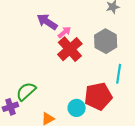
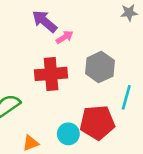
gray hexagon: (106, 41) -> (100, 67), moved
red cross: (70, 49) -> (51, 74), moved, turned 30

